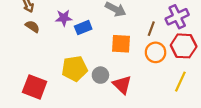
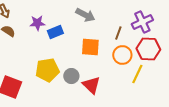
yellow line: (180, 82) -> (137, 74), moved

